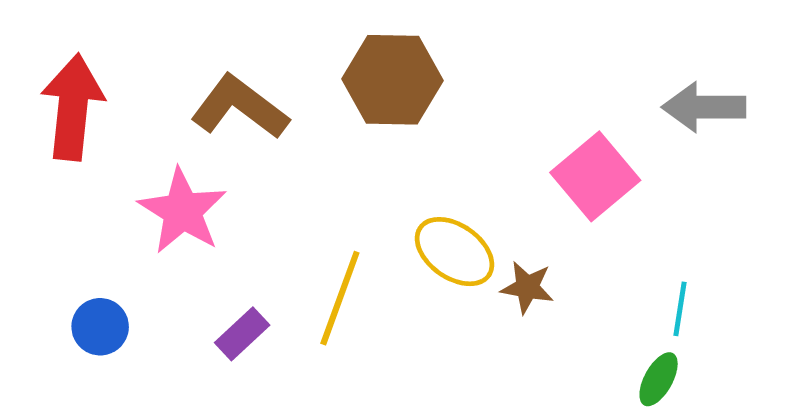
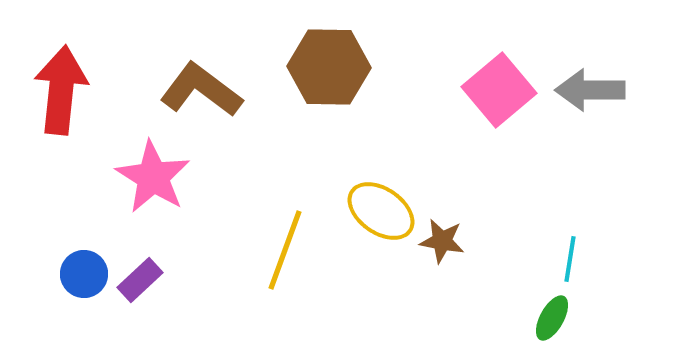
pink square: (595, 176) -> (499, 90), moved
purple rectangle: (242, 334) -> (140, 280), moved

